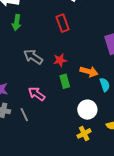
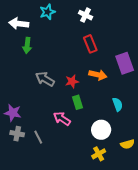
red rectangle: (63, 23) -> (90, 44), moved
orange arrow: (89, 72) -> (98, 75), moved
pink arrow: (37, 94) -> (62, 119), moved

